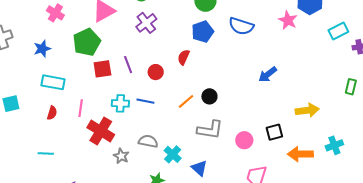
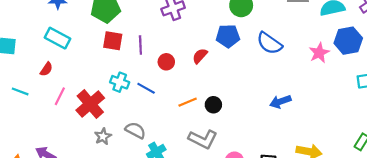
pink line: (81, 108) -> (60, 96), moved
cyan line: (46, 154) -> (20, 91), moved

